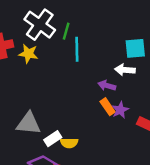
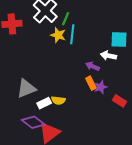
yellow star: (28, 54) -> (58, 35), moved
gray triangle: (29, 123) -> (26, 88), turned -35
yellow semicircle: (69, 143) -> (58, 100), moved

